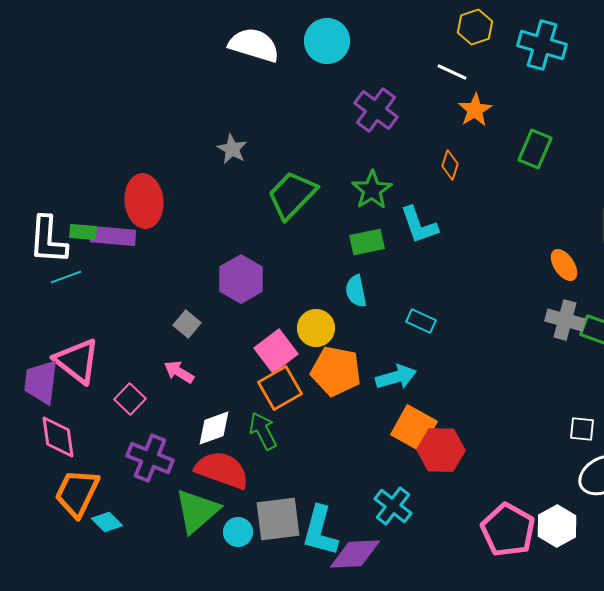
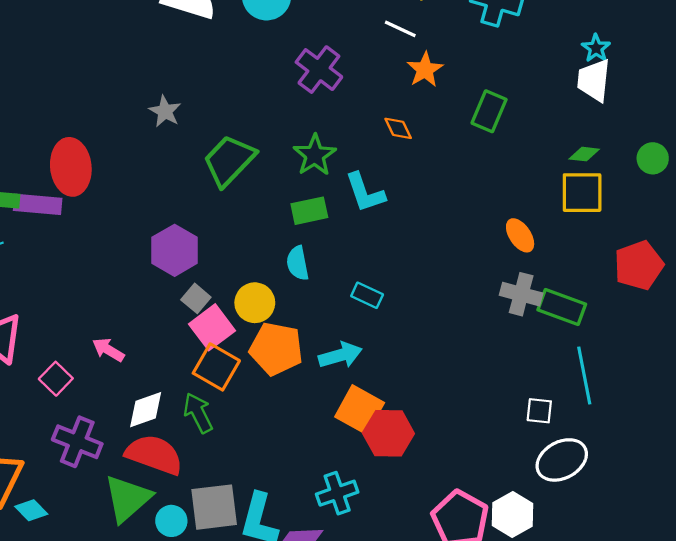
orange diamond: (450, 165) -> (398, 128), turned -44
gray square: (187, 324) -> (196, 298), moved
orange square: (280, 388) -> (216, 367), turned -30
cyan cross: (393, 506) -> (337, 493), turned 33

